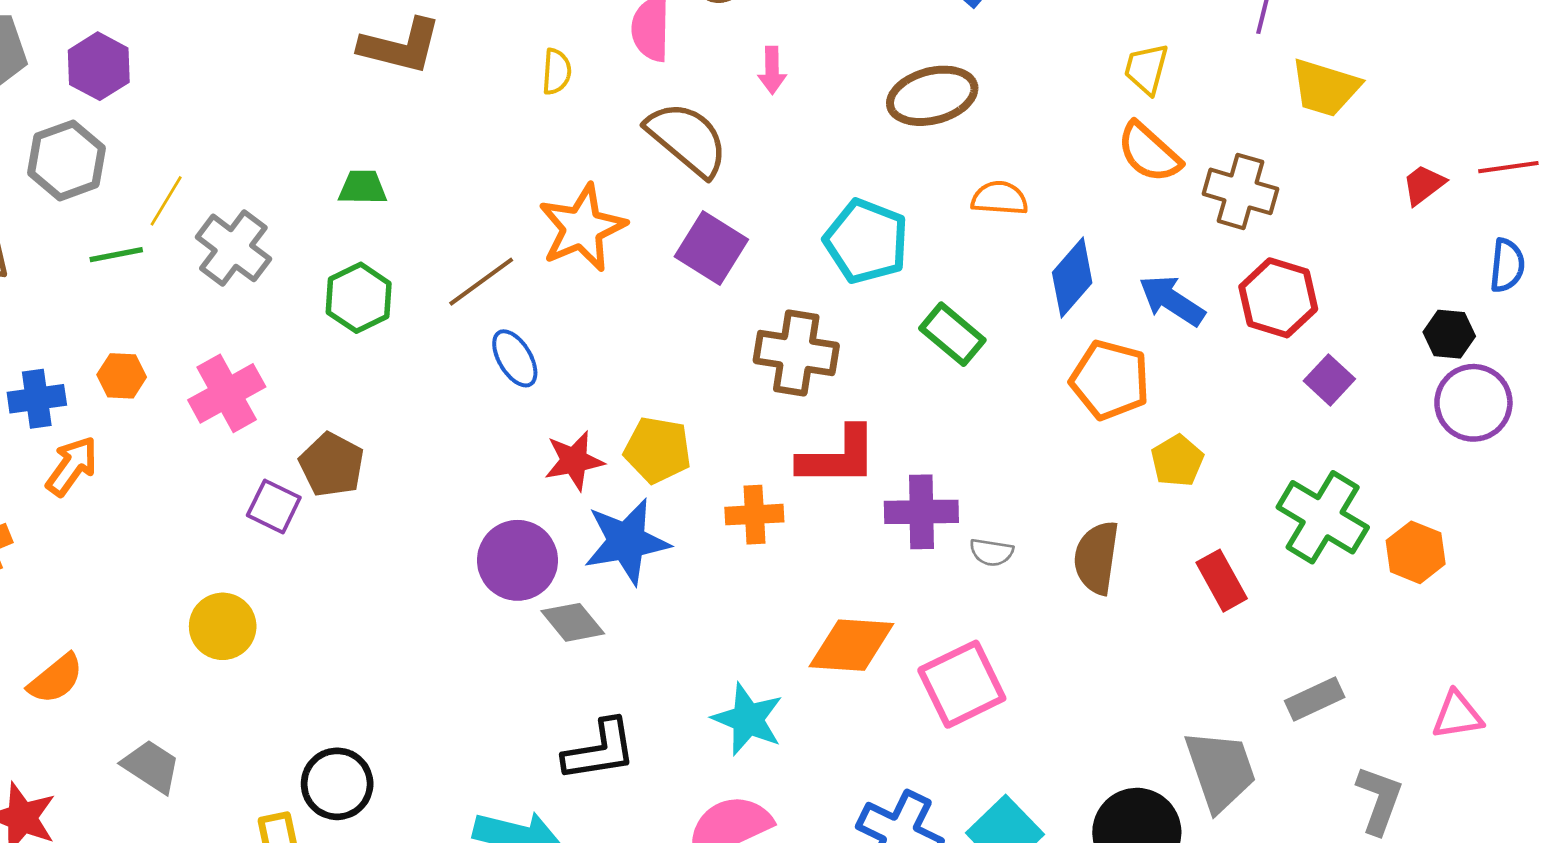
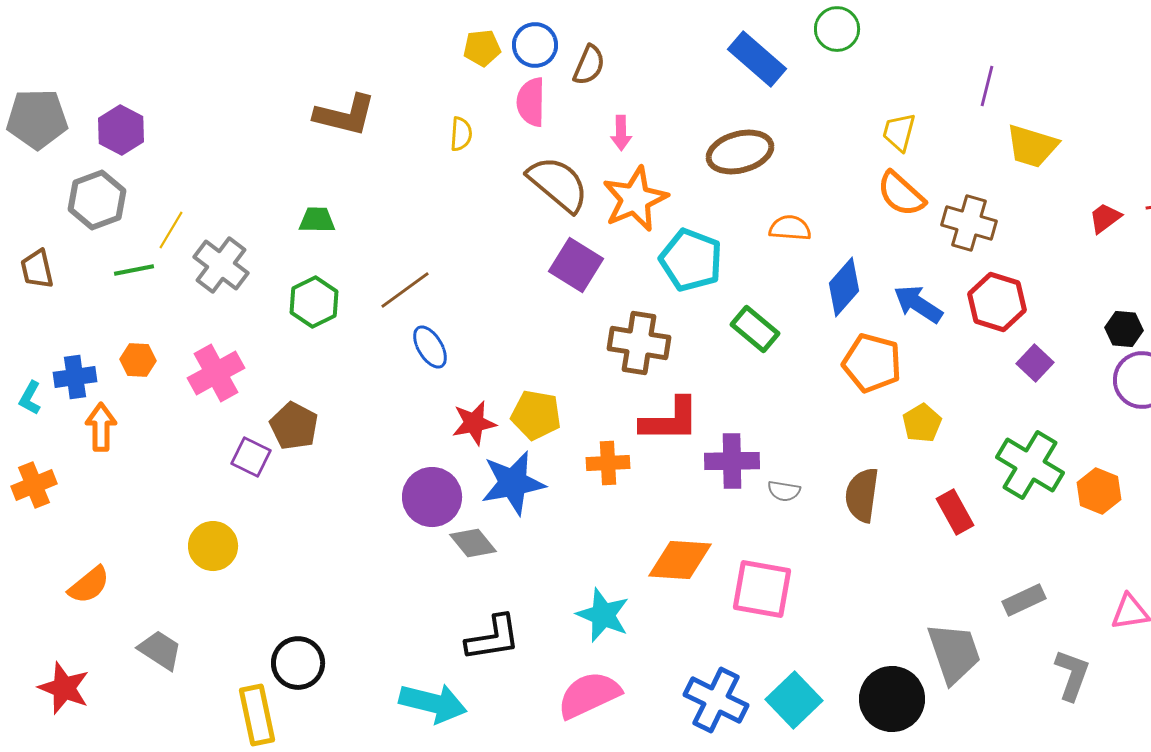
orange star: (582, 228) -> (635, 199), moved
orange arrow: (72, 466) -> (101, 427), turned -36
pink square: (962, 684) -> (762, 589), turned 36

